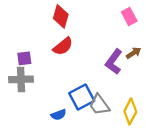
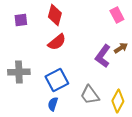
purple square: (24, 58) -> (21, 20), moved
blue square: (82, 97) -> (57, 80), moved
blue semicircle: (59, 115) -> (53, 104), turned 128

